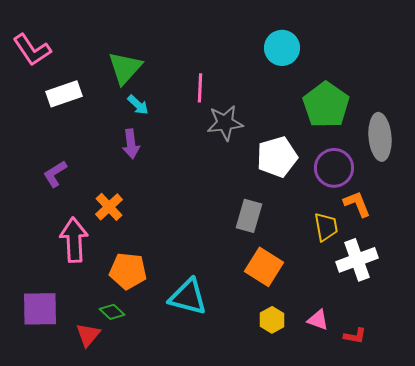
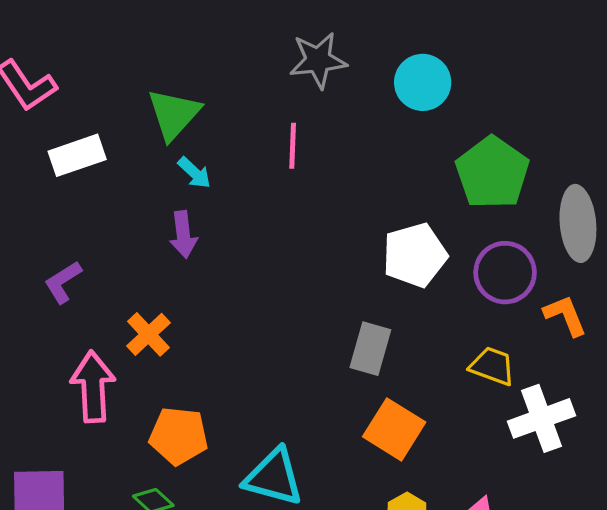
gray star: (225, 123) -> (318, 60), moved
orange L-shape: (357, 204) -> (565, 315), moved
yellow trapezoid: (326, 227) -> (492, 366), turned -60

